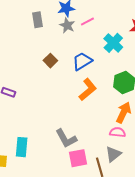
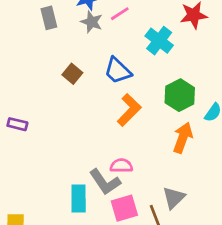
blue trapezoid: (82, 61) -> (118, 71), turned -100
pink semicircle: (117, 132) -> (121, 166), moved
cyan rectangle: (22, 147) -> (79, 199), moved

